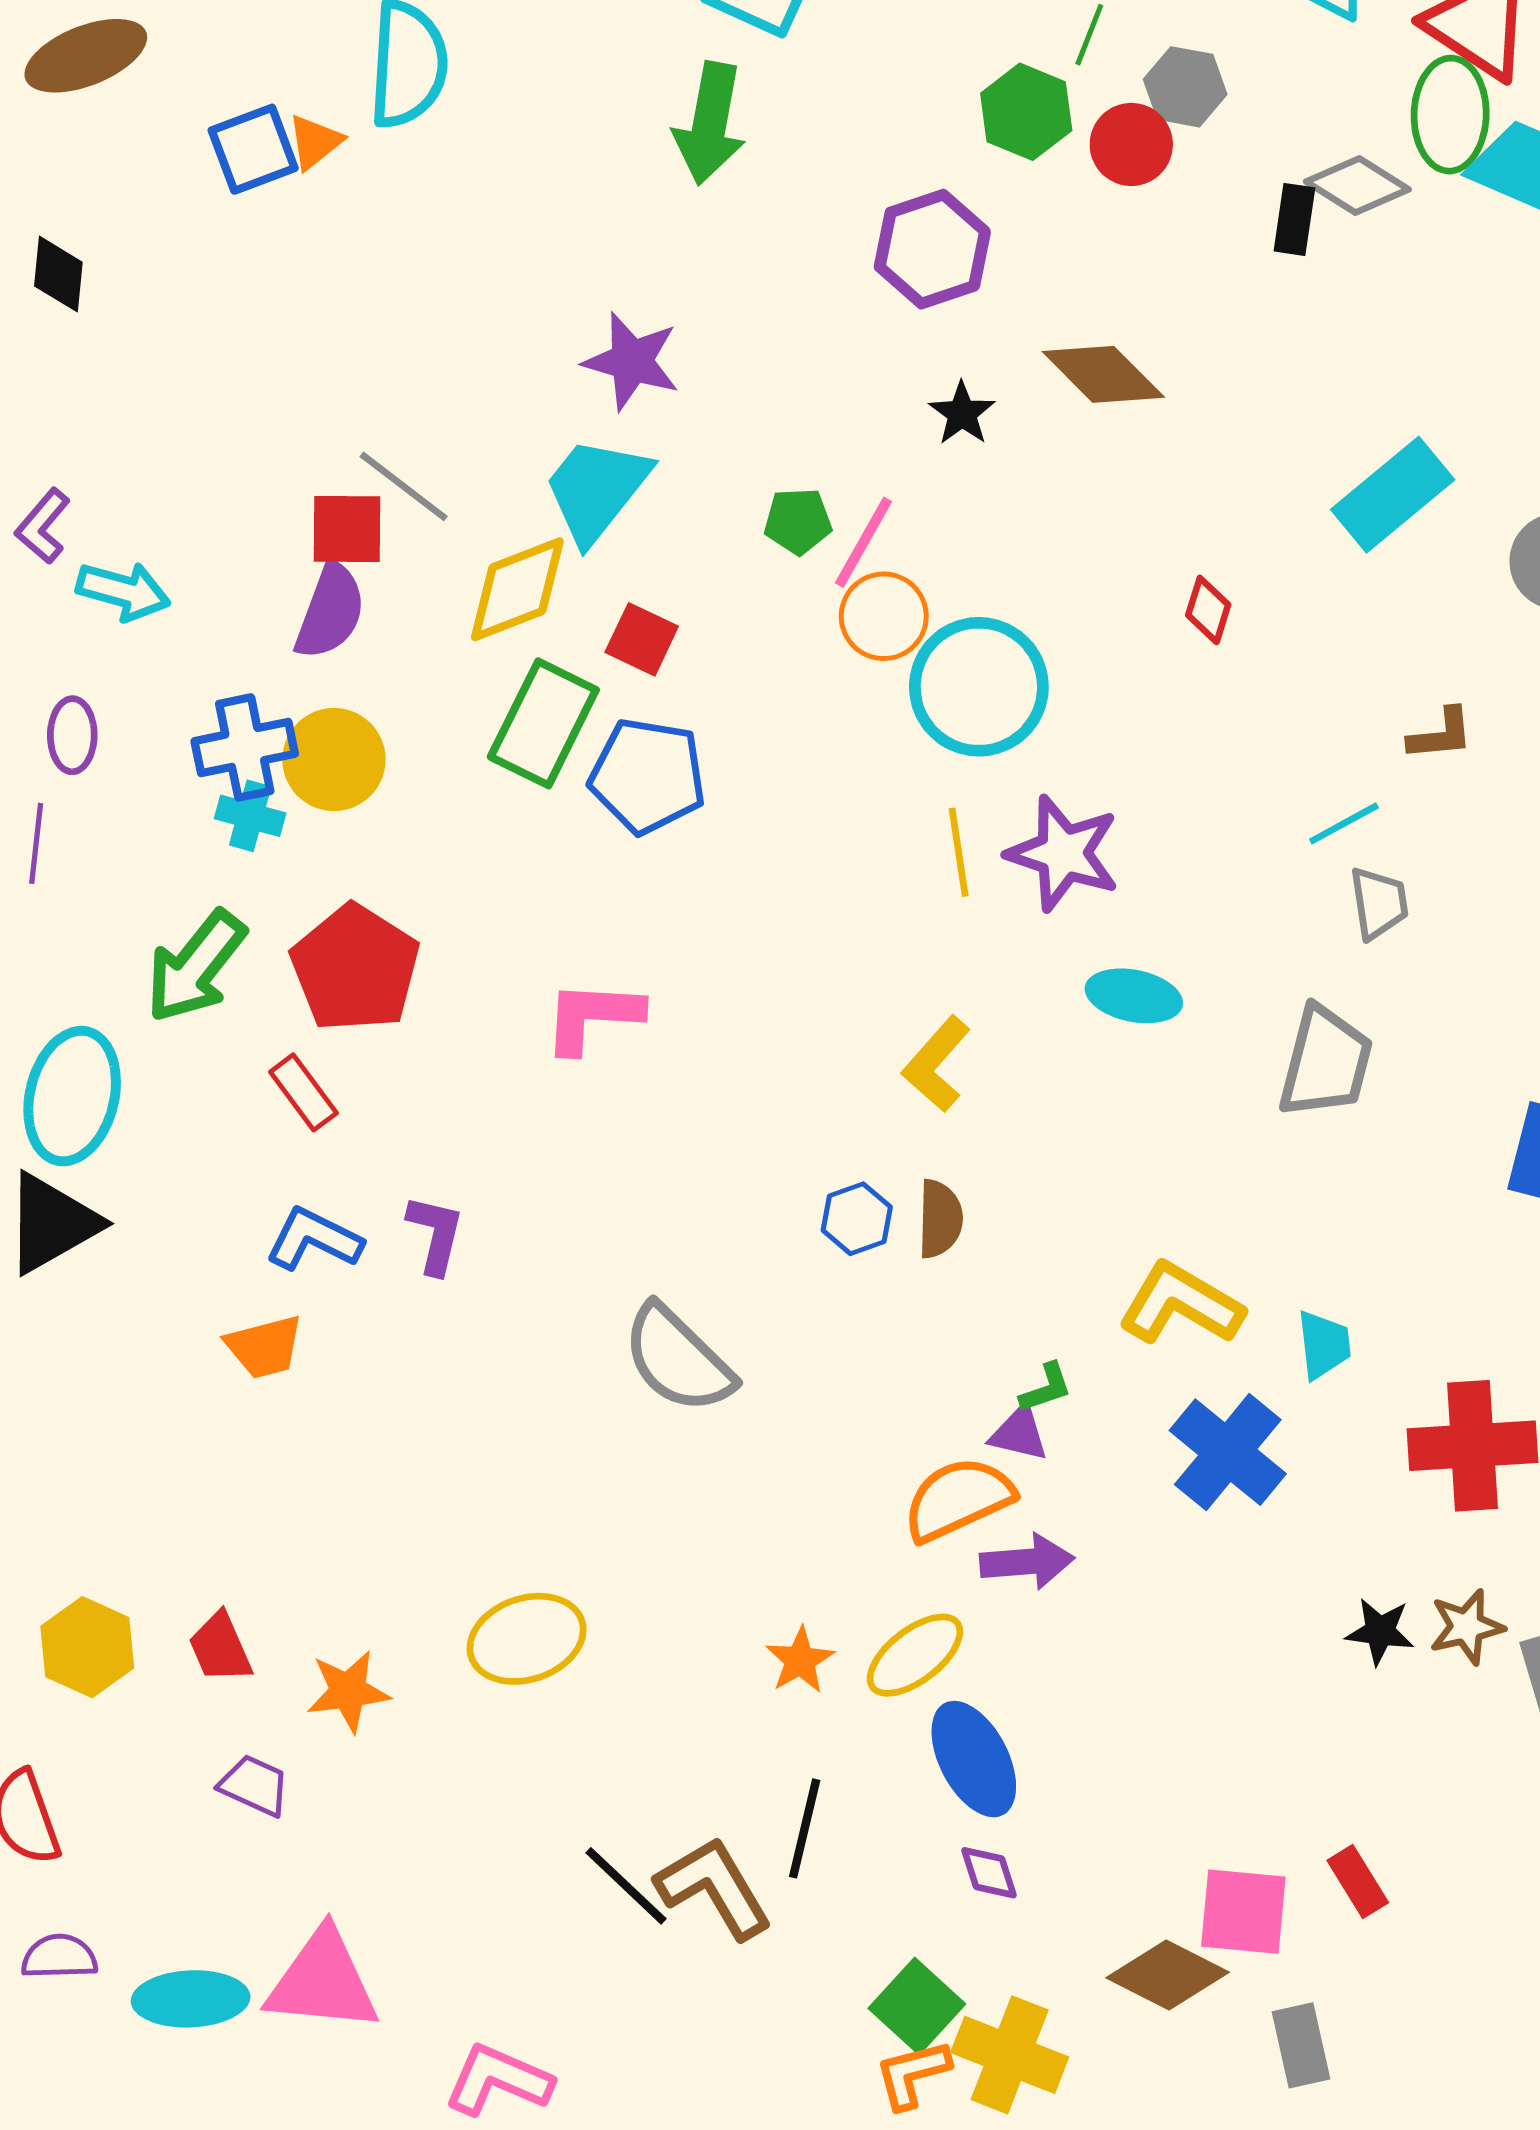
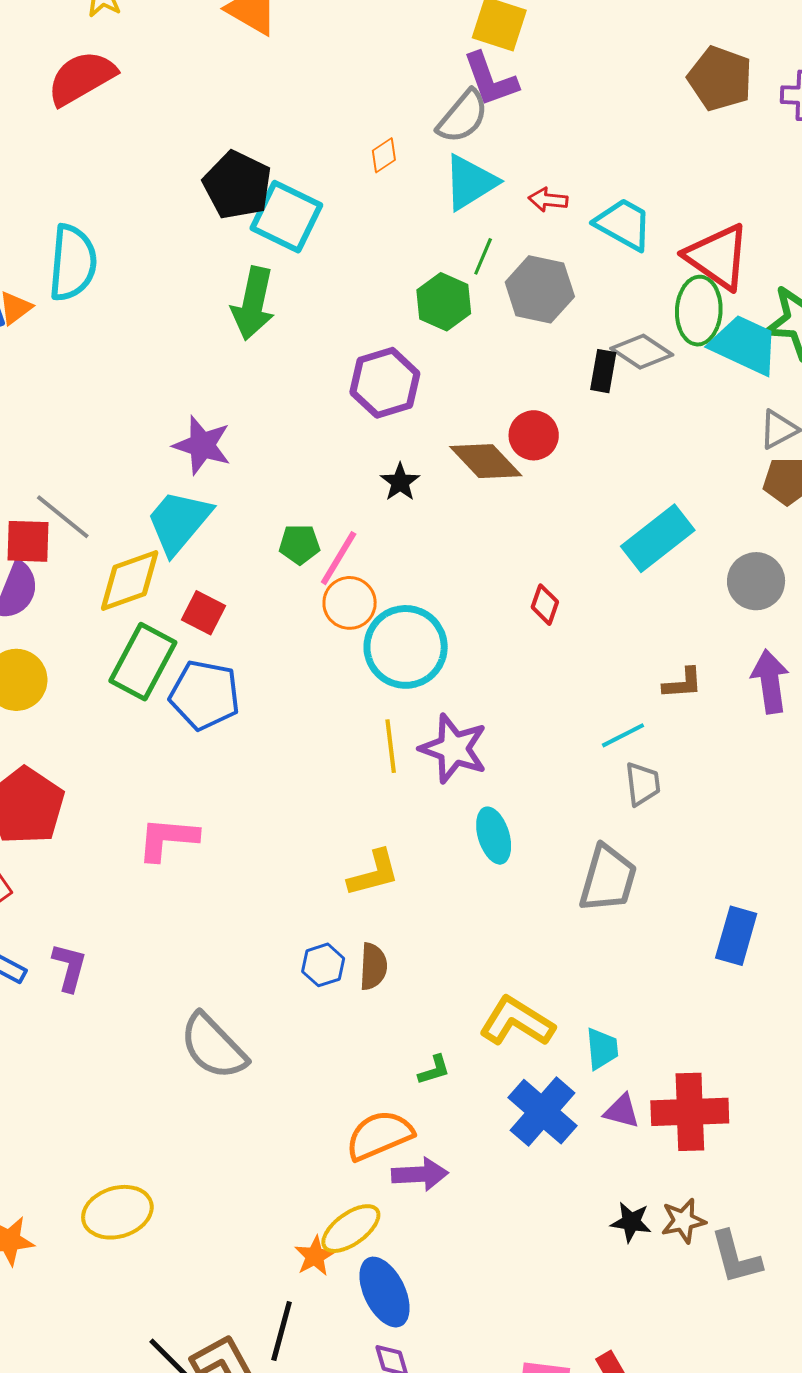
gray hexagon: (1185, 87) -> (540, 289), size x1.4
red circle: (1131, 144) -> (534, 435), moved
cyan ellipse: (1134, 996) -> (494, 836), turned 60
yellow L-shape: (936, 1064) -> (374, 873), turned -148
purple triangle: (1019, 1433) -> (622, 1111), moved
orange star: (800, 1660) -> (315, 1256), moved

